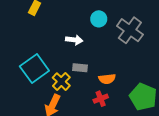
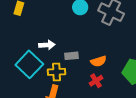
white arrow: (74, 40) -> (47, 45), moved
yellow cross: (61, 82) -> (57, 72), turned -36

